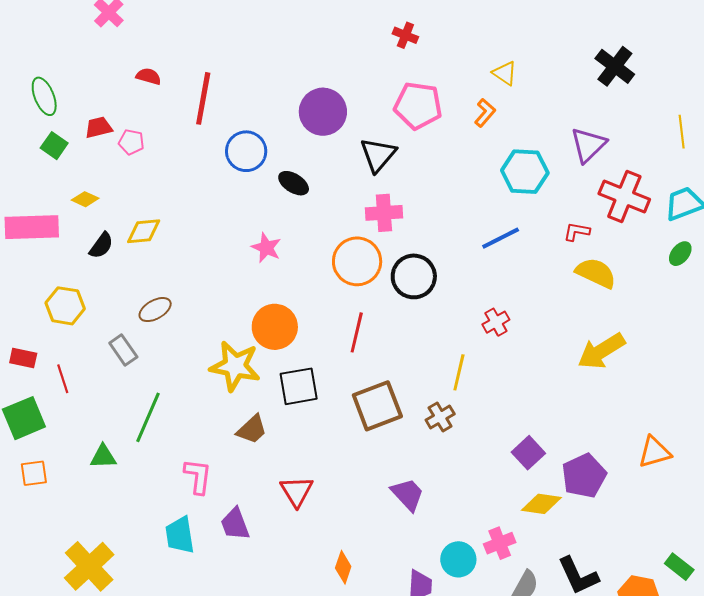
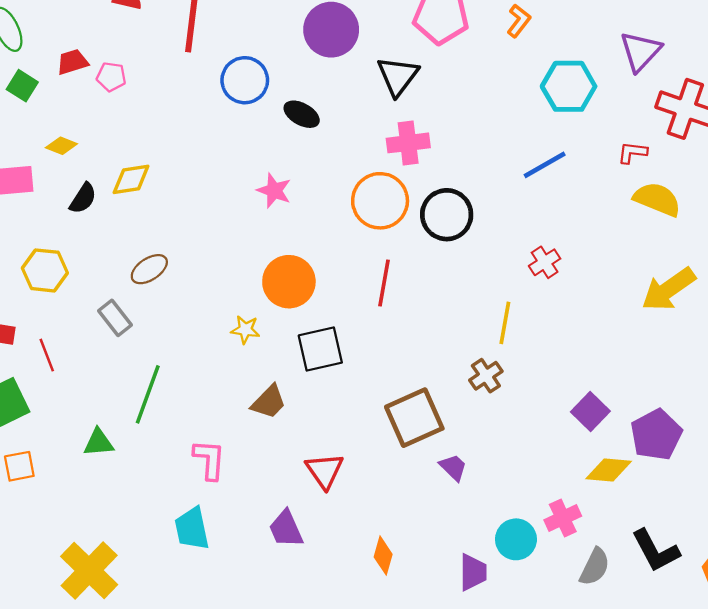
yellow star: (235, 366) -> (245, 330), size x0.5
brown square: (377, 406) -> (414, 418), moved
purple trapezoid: (408, 494) -> (453, 467), size x0.7
purple trapezoid: (235, 524) -> (286, 529), moved

